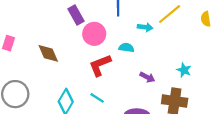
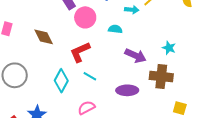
red L-shape: (100, 65) -> (80, 52), moved
purple arrow: (147, 77) -> (135, 56), size x1.5

